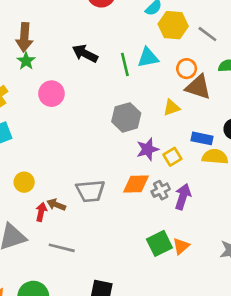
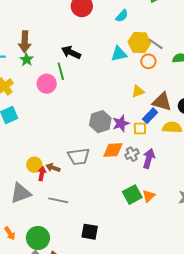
yellow hexagon: (173, 25) -> (139, 43), moved
gray line: (207, 34) -> (156, 44), moved
green line: (125, 64) -> (61, 71), moved
brown triangle: (198, 87) -> (162, 102), moved
gray hexagon: (126, 117) -> (100, 122), moved
blue rectangle: (202, 138) -> (150, 116), moved, turned -56
yellow square: (172, 157) -> (140, 128), turned 32
yellow circle: (24, 182) -> (34, 165), moved

